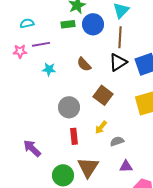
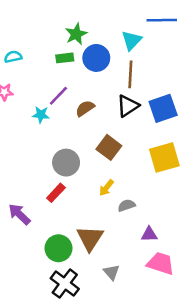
purple line: (41, 44) -> (58, 96), moved, turned -36
brown semicircle: (84, 64) -> (85, 108), turned 98
red rectangle: (74, 136) -> (56, 193), moved, turned 49
purple triangle: (126, 166) -> (149, 234), moved

